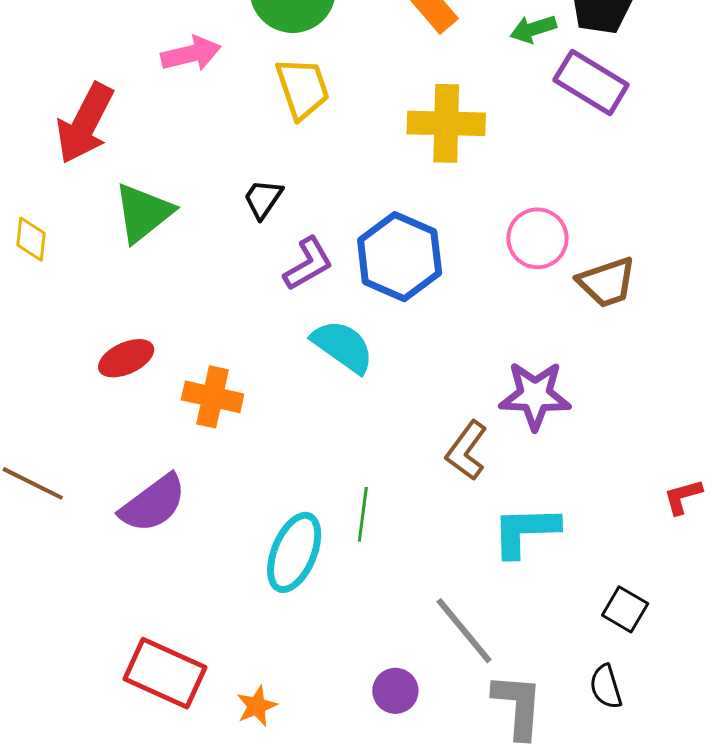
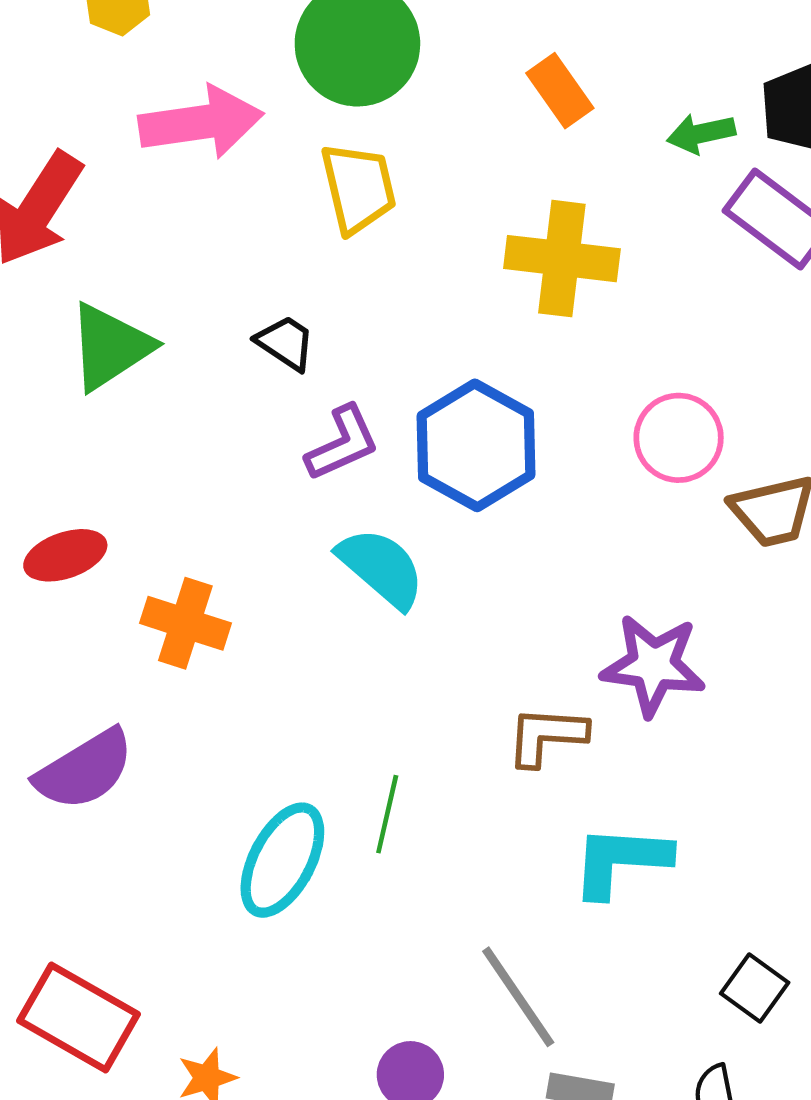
pink arrow: (191, 54) -> (201, 122), size x1.4
black trapezoid: (263, 199) -> (286, 343), turned 84
brown L-shape: (467, 451) -> (547, 736), turned 52

